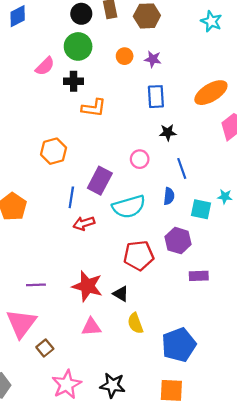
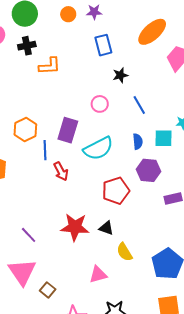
orange hexagon: (54, 151) -> (25, 129), moved
blue semicircle: (169, 196) -> (138, 142), moved
red arrow: (84, 223) -> (61, 171), turned -90
purple line: (36, 285) -> (29, 235), turned 60
pink triangle: (91, 327) -> (98, 275), moved

